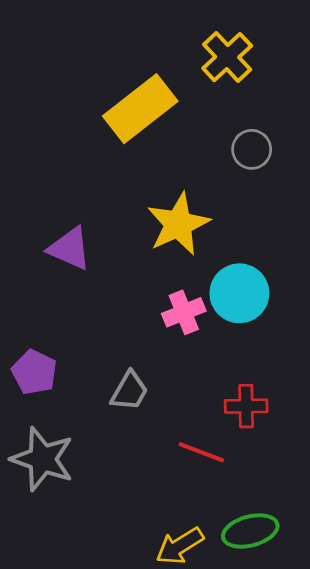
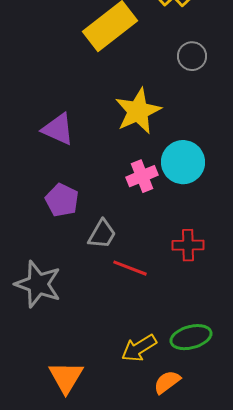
purple pentagon: (34, 372) -> (62, 200), moved
red line: (201, 452) -> (130, 268), moved

